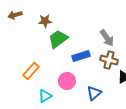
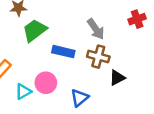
blue rectangle: (81, 56) -> (63, 52), turned 30
cyan triangle: (45, 96) -> (23, 92), moved

